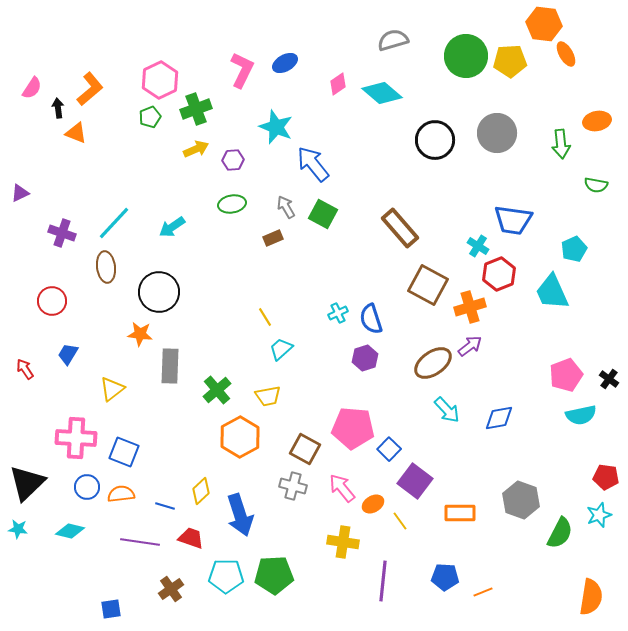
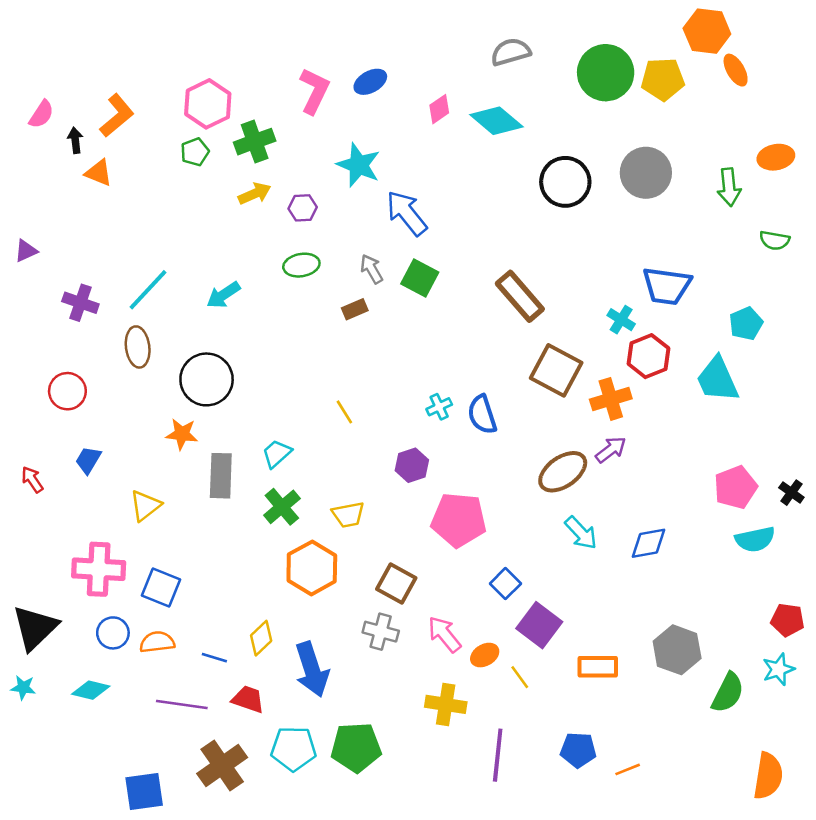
cyan trapezoid: (281, 349) -> (277, 454), moved
purple hexagon: (365, 358) -> (412, 465), moved
pink pentagon: (353, 428) -> (459, 520), moved
brown cross: (171, 589) -> (222, 766), size x1.5
blue square: (111, 609) -> (144, 792), size x1.5

